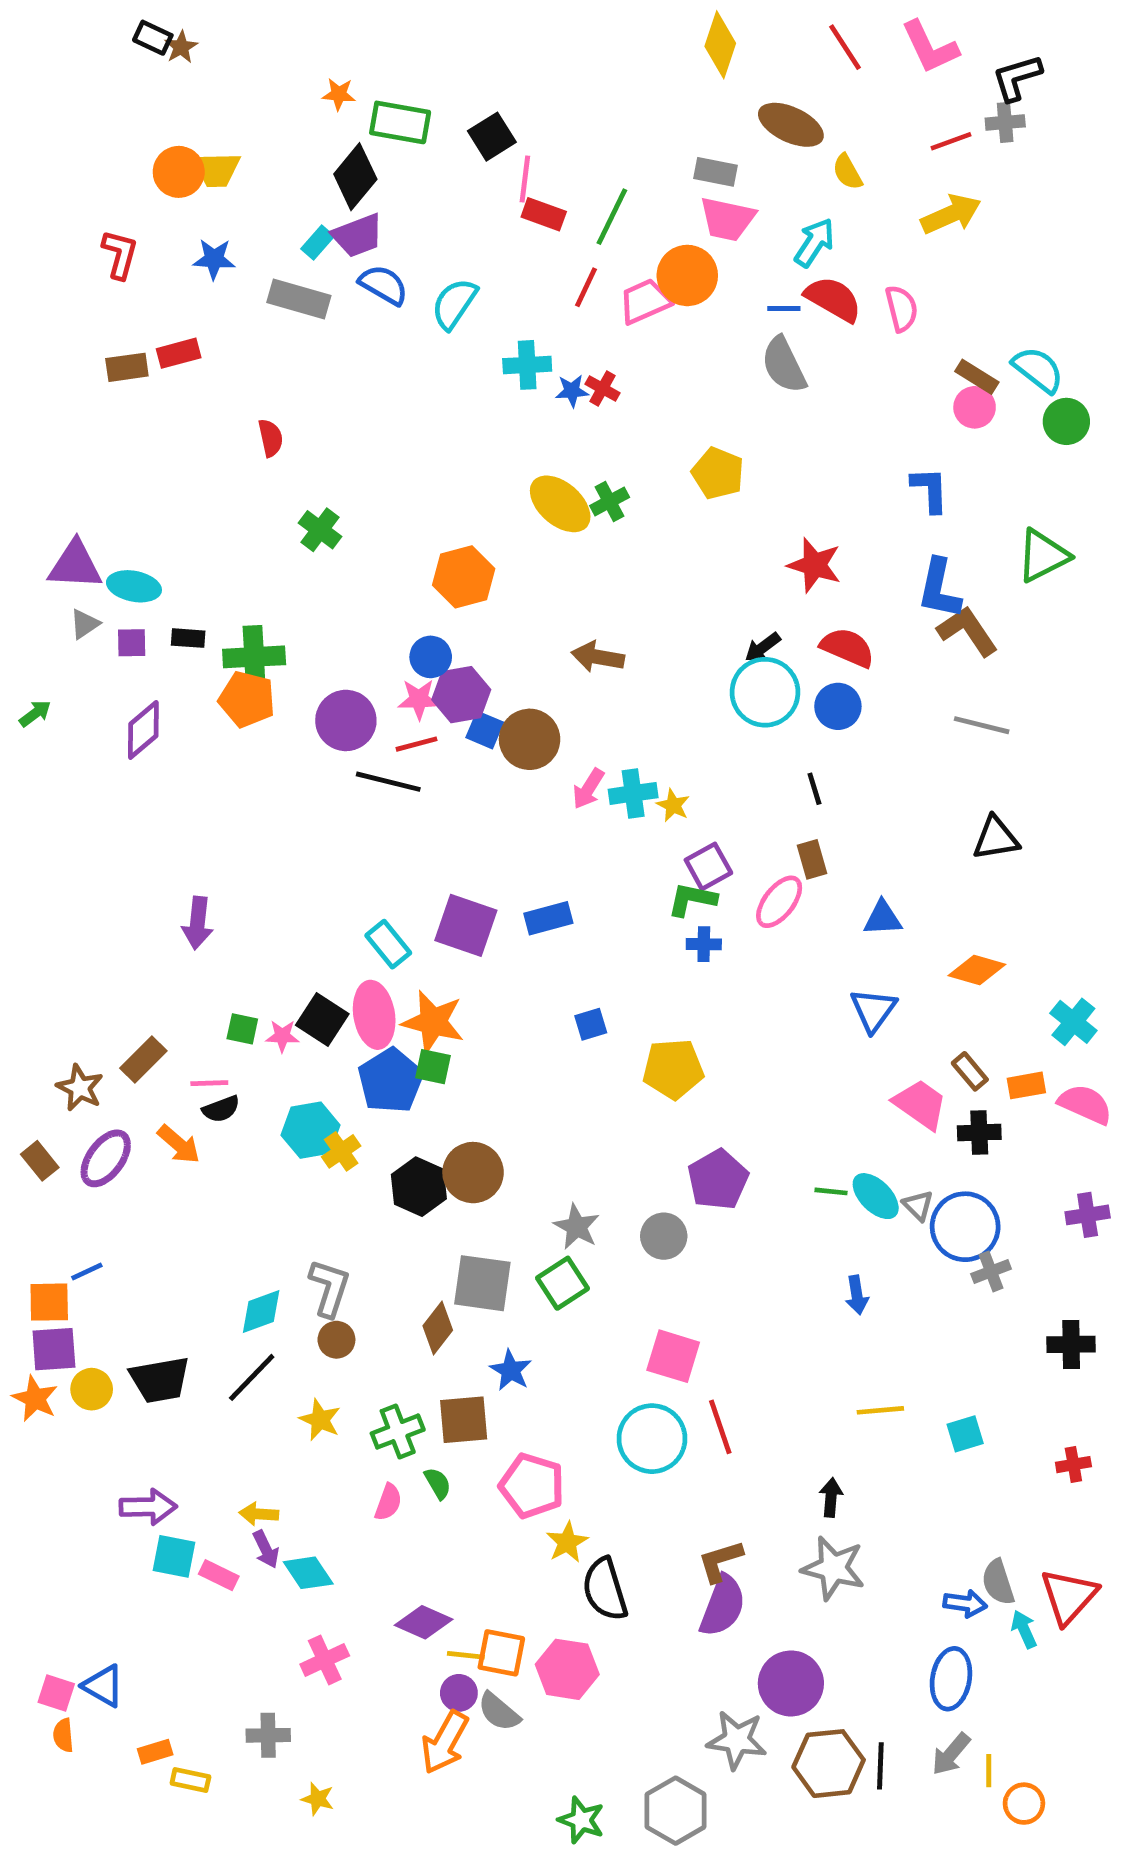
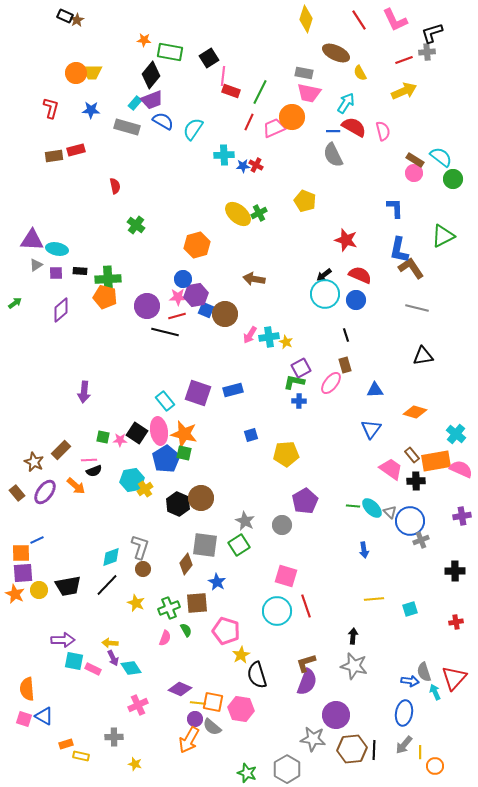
orange rectangle: (1026, 1085) -> (436, 461), size x1.8
orange semicircle: (63, 1735) -> (27, 689), moved, size x1.6

